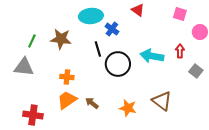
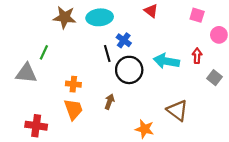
blue cross: (112, 29) -> (124, 40), moved
brown star: (61, 39) -> (65, 17), moved
green line: (32, 41) -> (44, 52), moved
orange trapezoid: (67, 100) -> (73, 109), turned 105
brown arrow: (92, 103) -> (109, 102), moved, turned 72
orange star: (128, 108) -> (144, 129), moved

